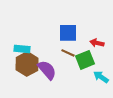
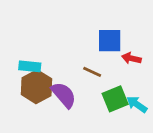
blue square: (68, 33) -> (110, 41), moved
green square: (85, 60) -> (115, 99), moved

